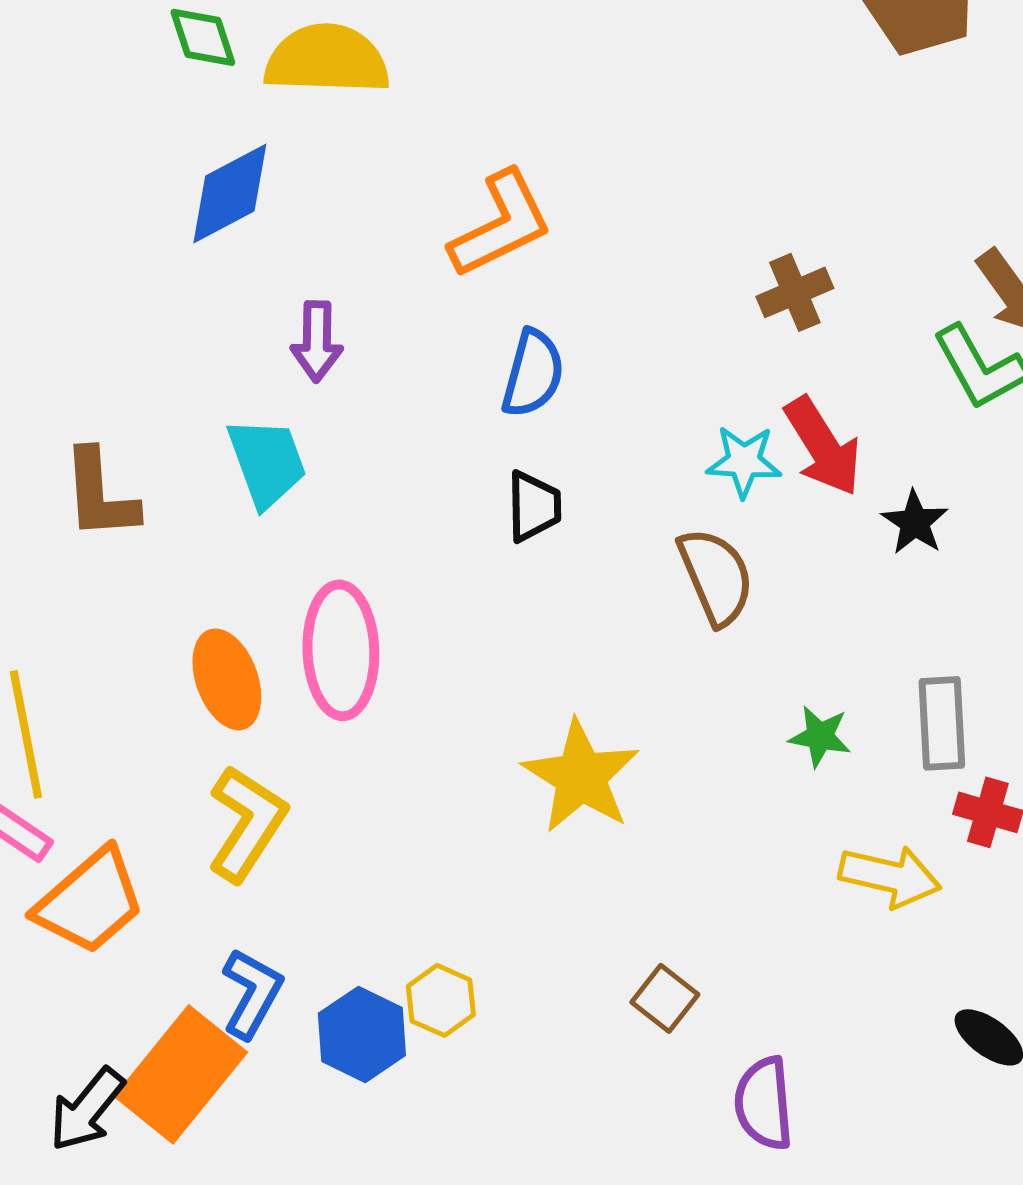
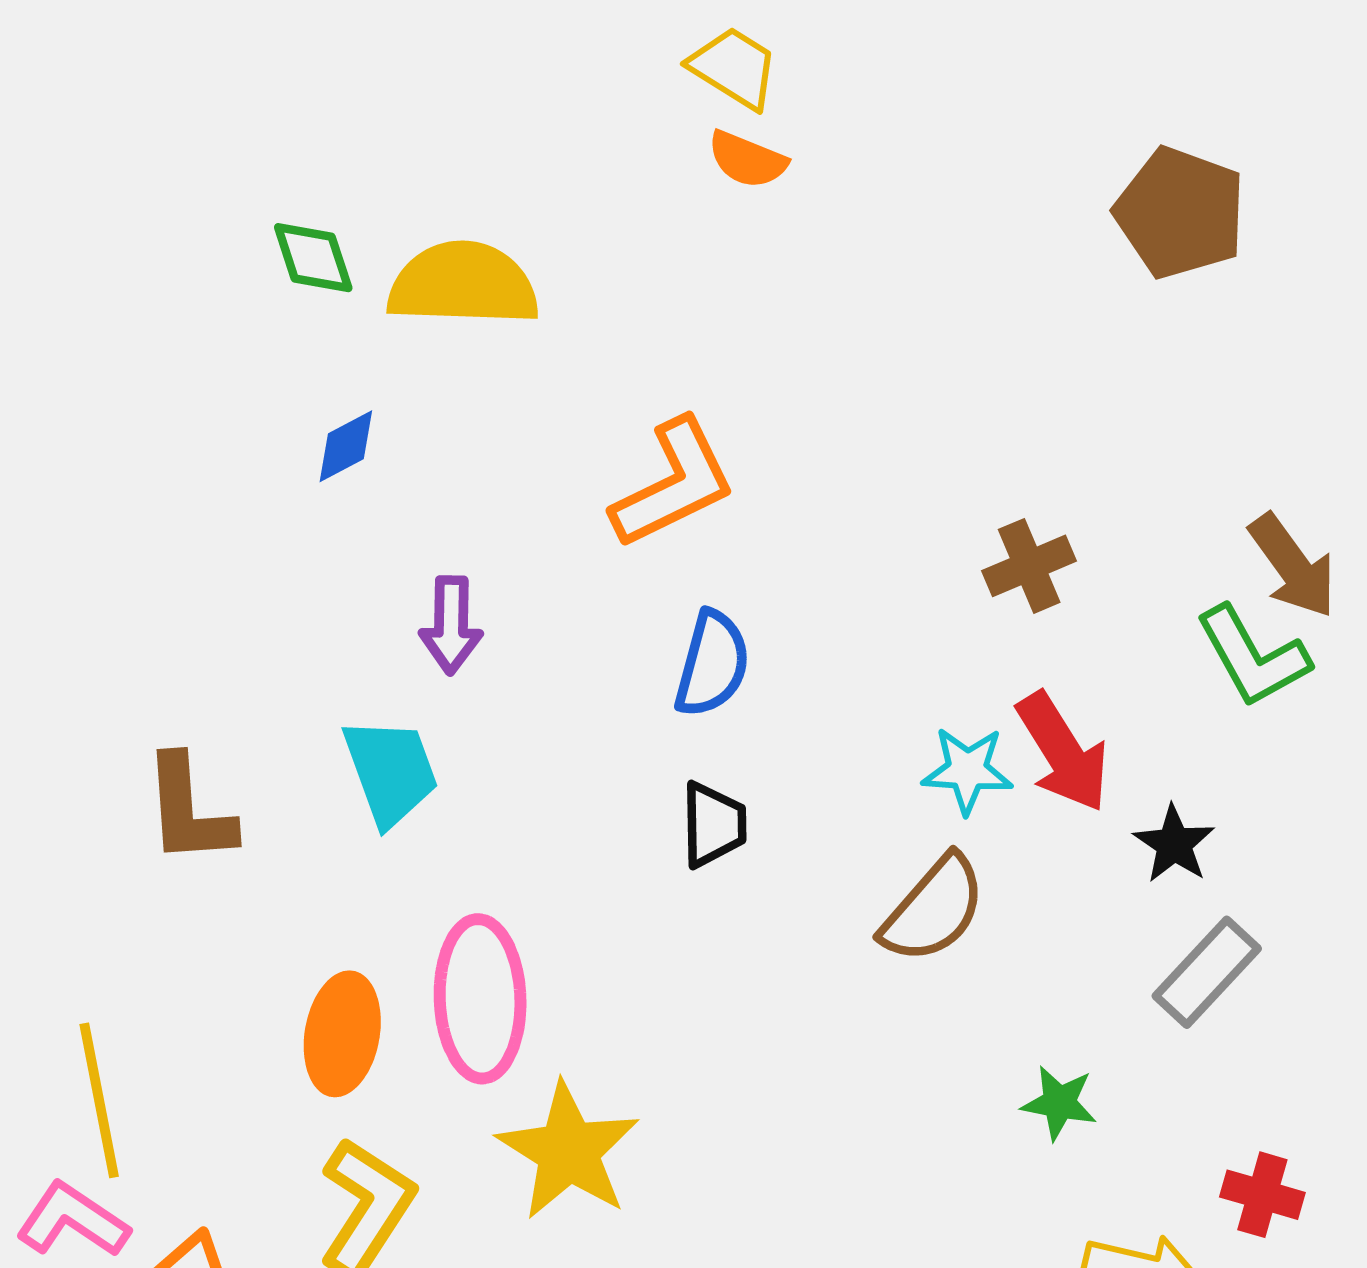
blue diamond: (230, 193) -> (346, 446), size x0.6
brown semicircle: (716, 576) -> (934, 909), turned 64
orange ellipse: (227, 679) -> (342, 1034), turned 30
gray rectangle: (942, 723) -> (1207, 972), moved, turned 46
yellow star: (581, 776) -> (568, 1151), moved

